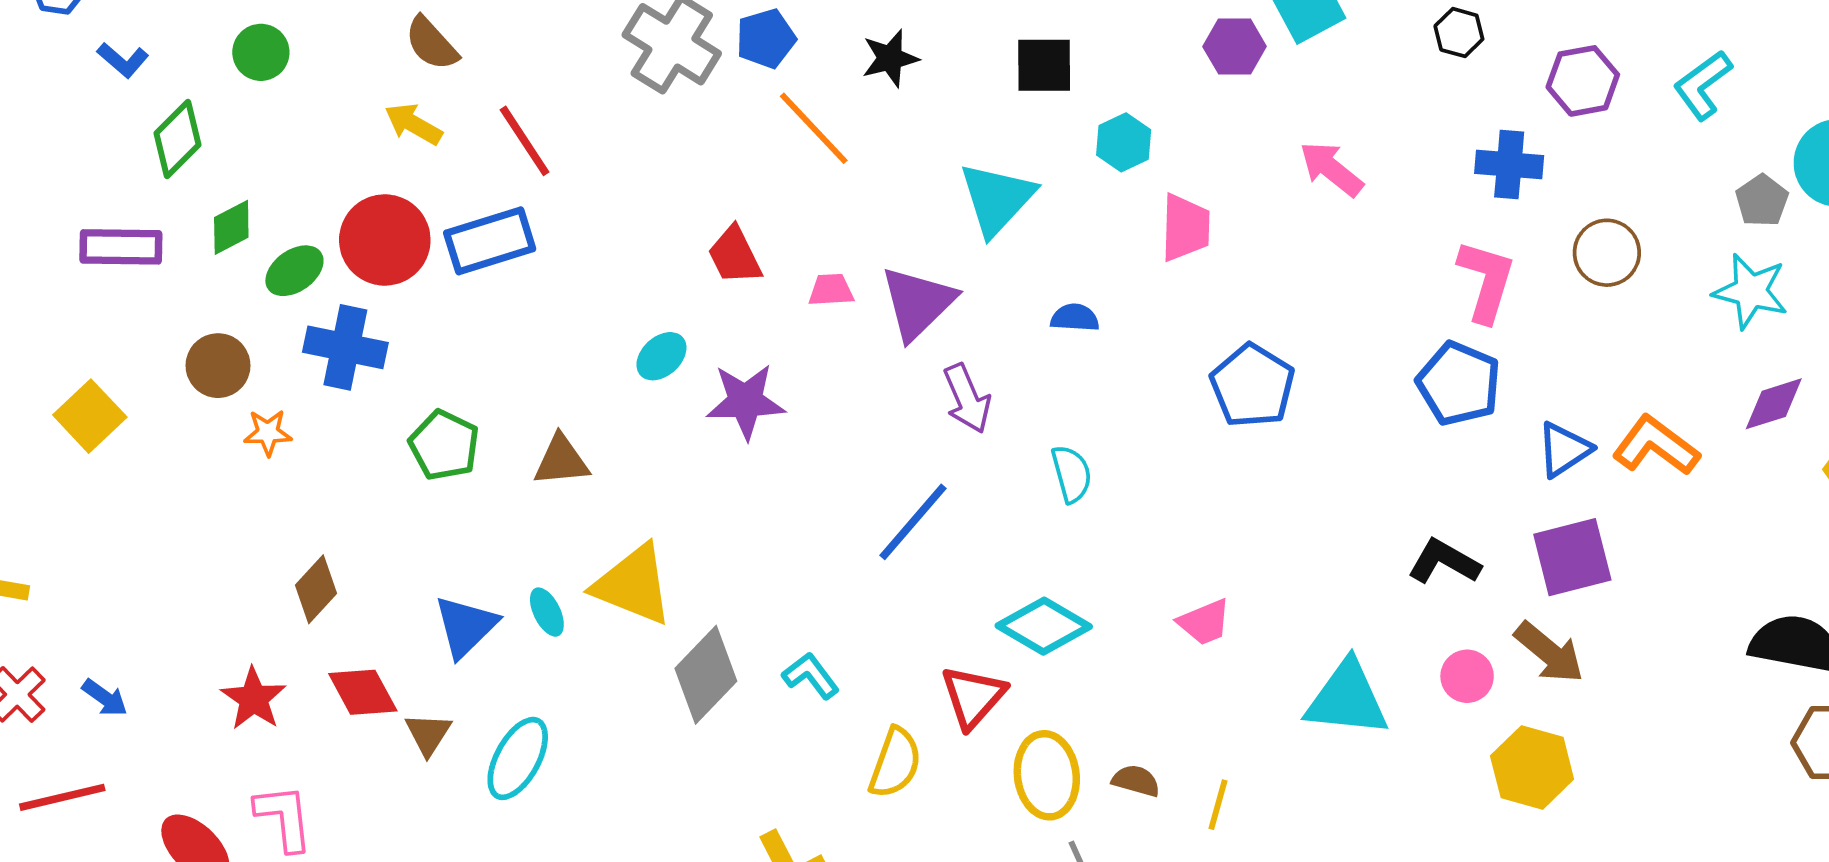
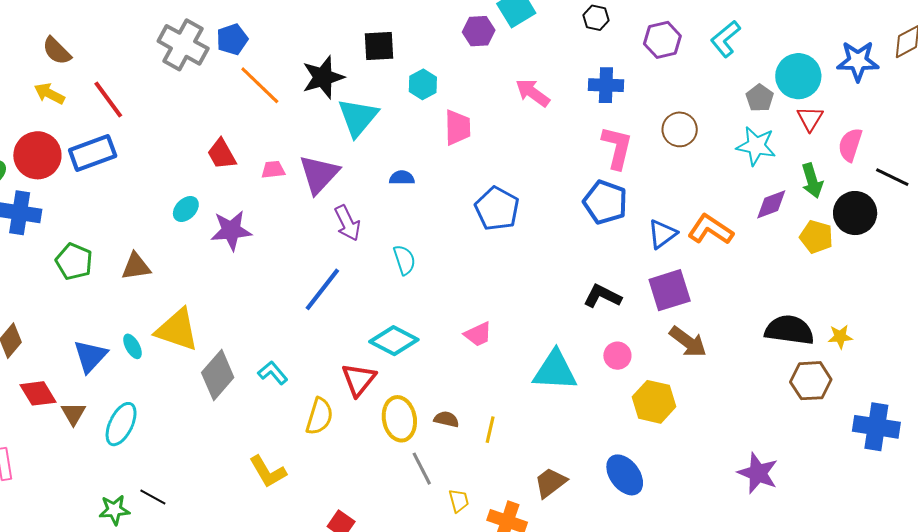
black star: (890, 58) -> (323, 77), moved, size x1.4
blue cross: (1509, 165) -> (606, 85), moved
brown arrow: (1549, 652) -> (688, 342), moved

